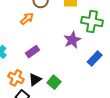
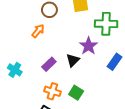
orange cross: (16, 78) -> (52, 91), moved
black triangle: (35, 80) -> (73, 60), moved

